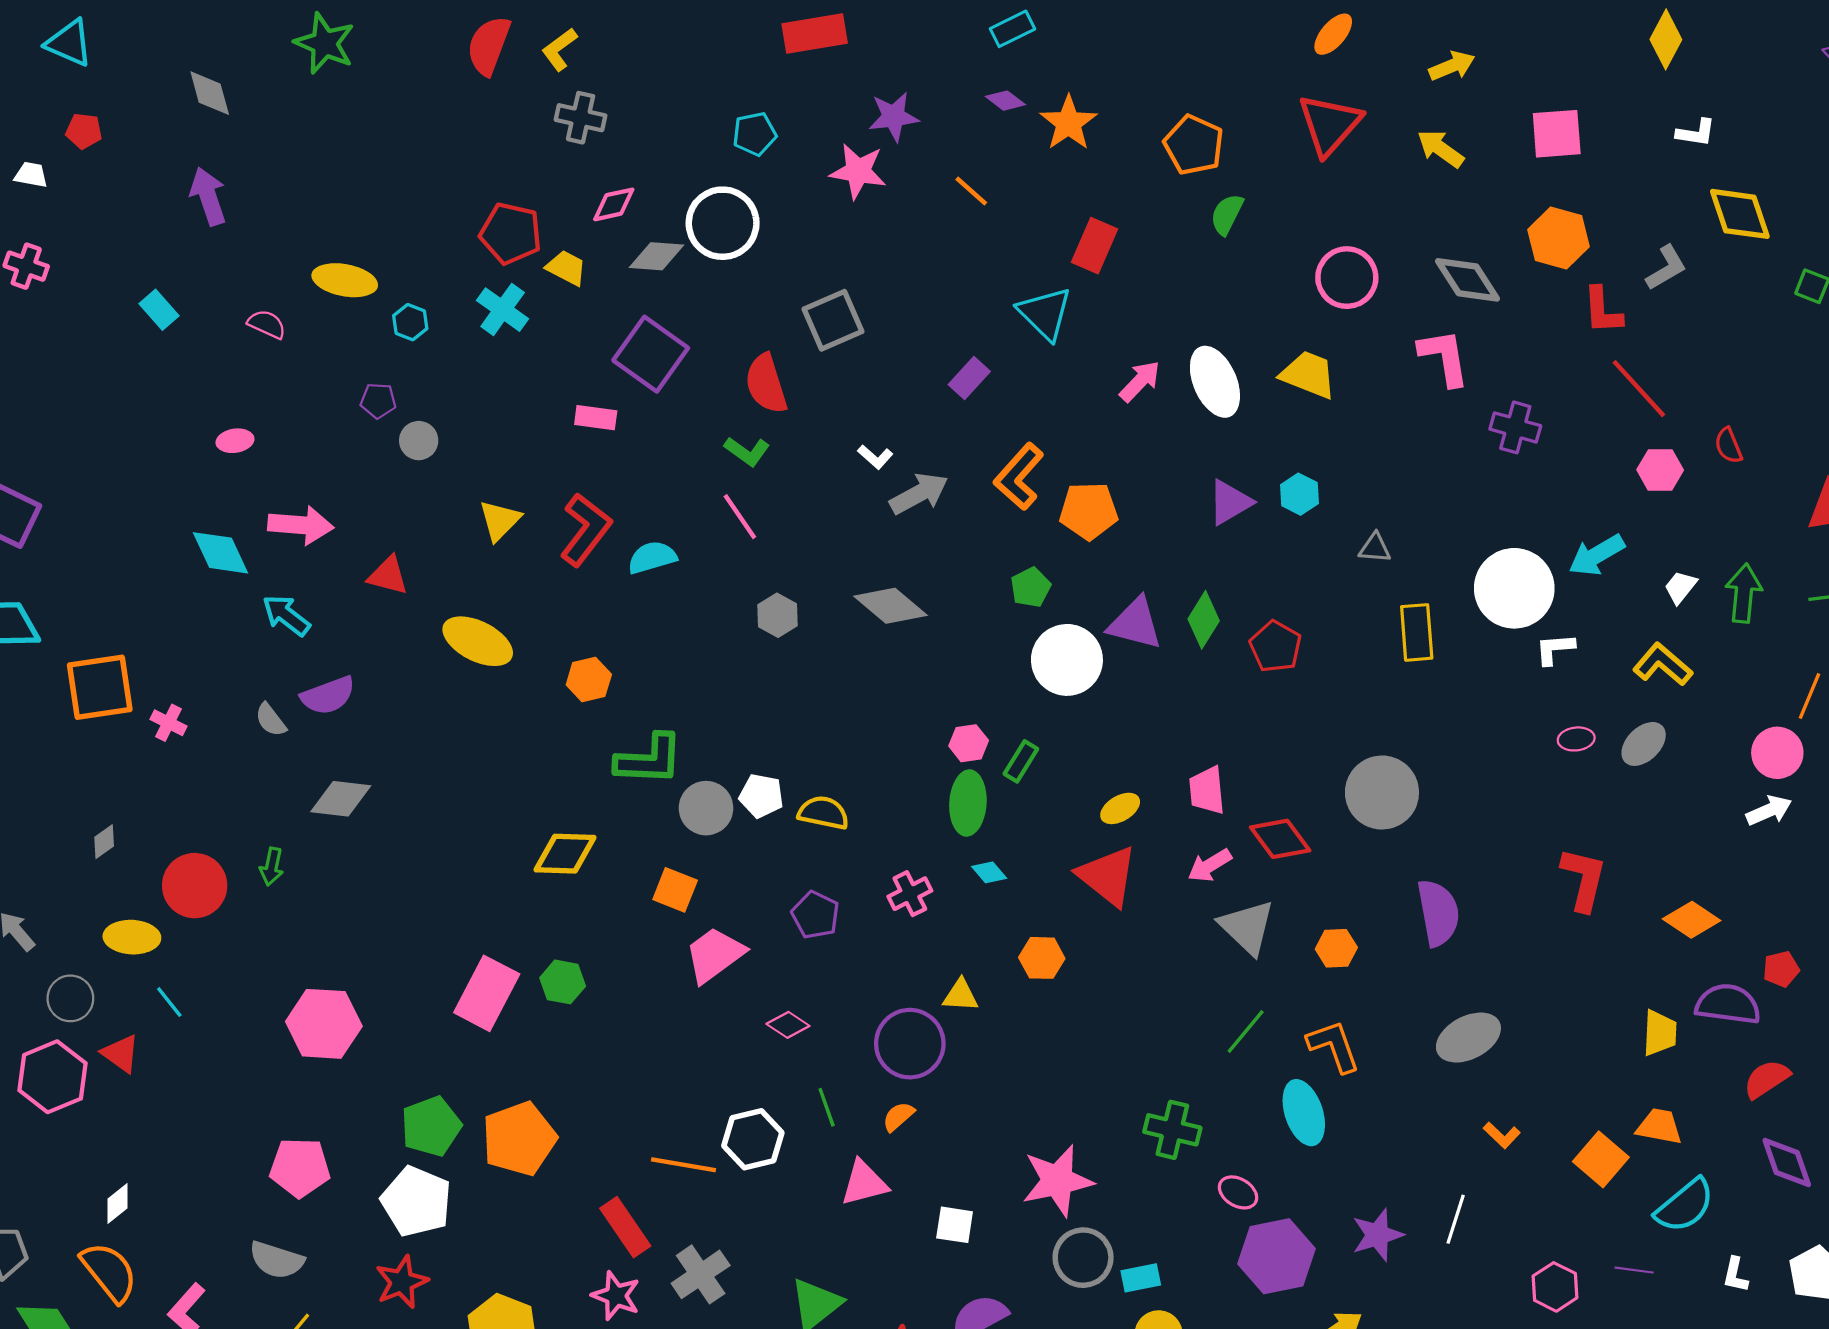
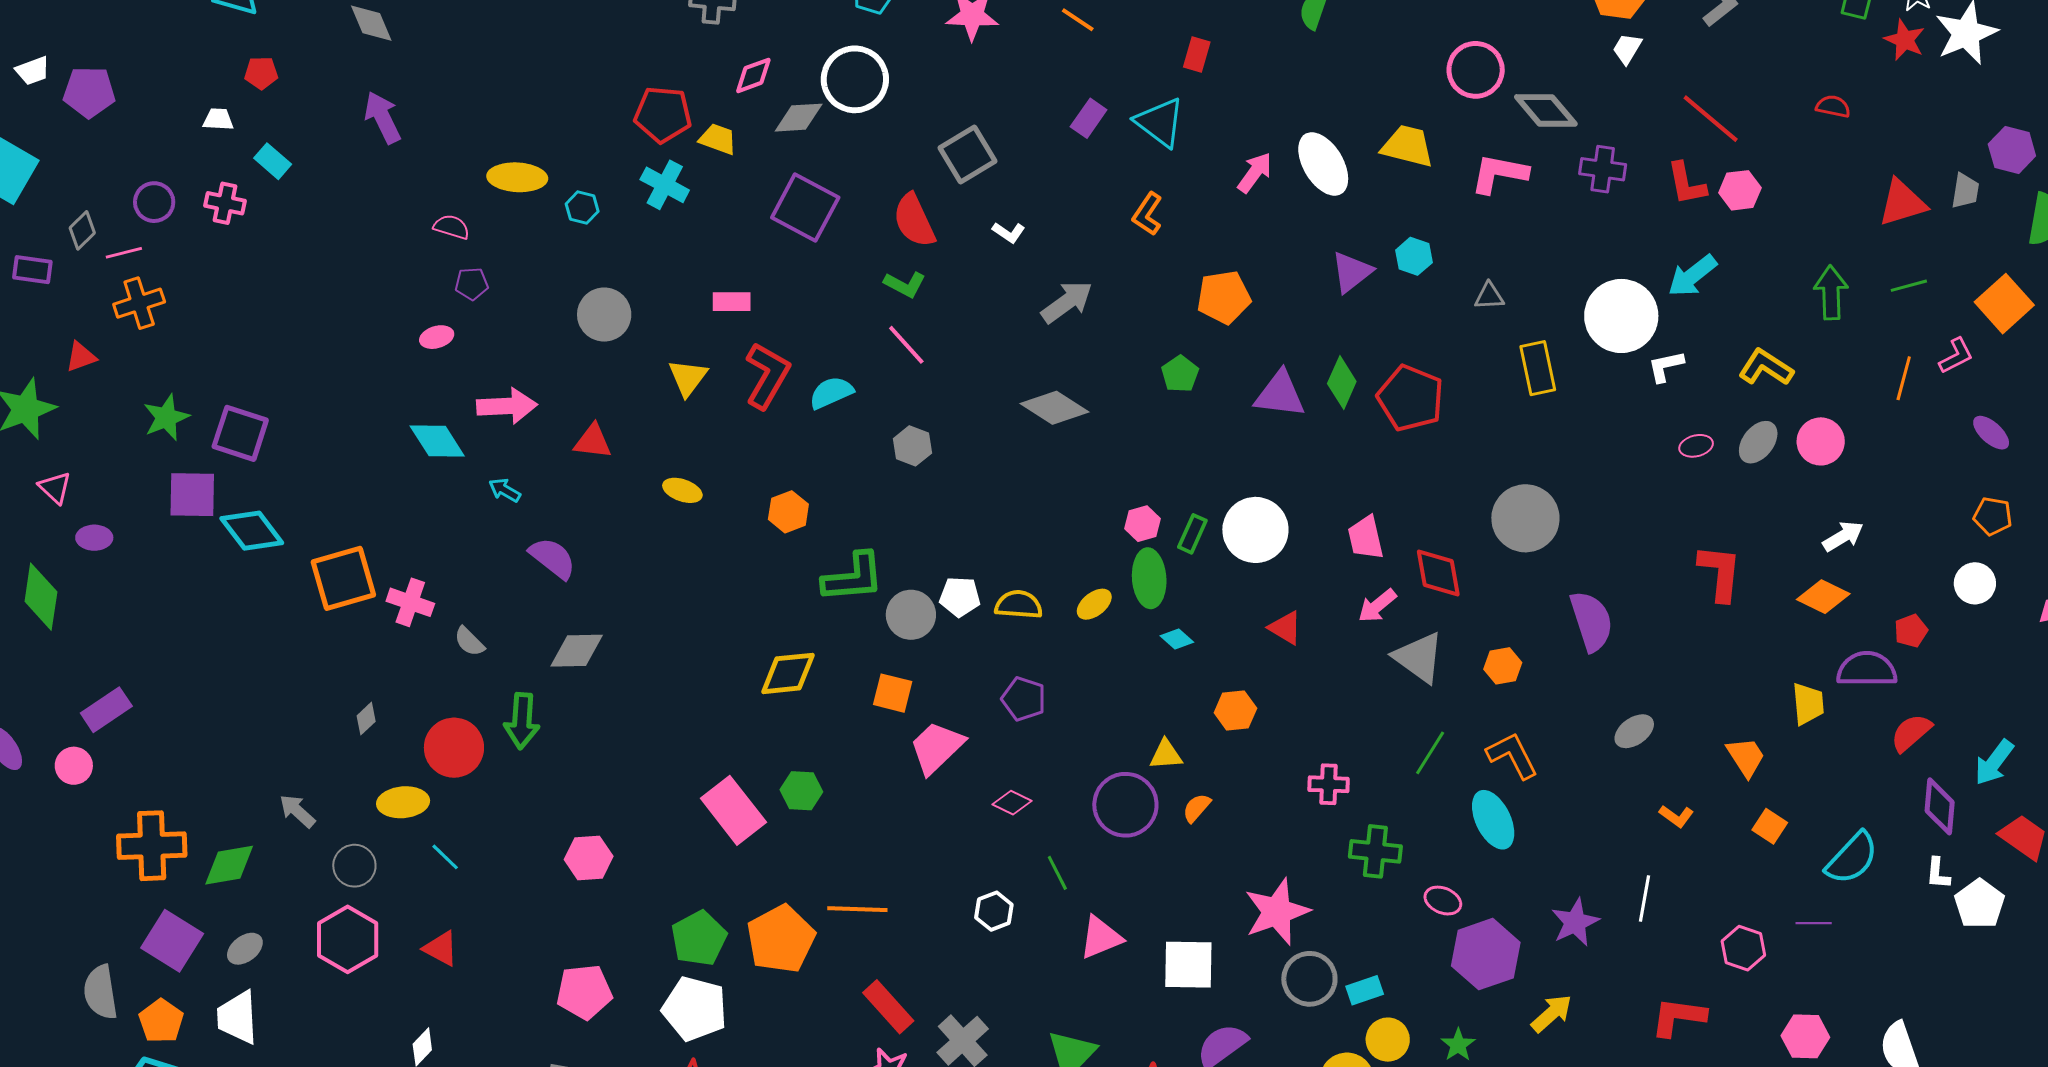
red rectangle: (1094, 246) -> (1197, 55), size x0.7
pink circle: (1347, 278) -> (1476, 70), moved
gray diamond: (1468, 280) -> (1546, 110), moved
cyan rectangle: (159, 310) -> (273, 161), moved
red L-shape: (1603, 311) -> (1686, 184), moved
pink L-shape: (1444, 357) -> (1499, 174), moved, turned -62
purple rectangle: (969, 378) -> (1089, 118), moved
purple pentagon: (378, 401) -> (472, 284), moved
pink rectangle: (596, 418) -> (732, 302), moved
gray circle: (419, 441) -> (604, 315), size x1.5
red semicircle: (1728, 446) -> (1833, 106), moved, turned 132
white L-shape: (875, 457) -> (1009, 232), moved
orange L-shape: (1019, 477) -> (1147, 214), moved, size x0.7
white trapezoid: (1681, 587) -> (1627, 49), moved
cyan arrow: (286, 615) -> (505, 490), size x0.7
gray hexagon: (777, 615) -> (912, 446), moved
yellow ellipse: (478, 641) -> (682, 490), size x0.6
red pentagon: (1276, 647) -> (1411, 398), size x1.4
white circle: (1067, 660) -> (1255, 530), moved
purple semicircle: (328, 696) -> (553, 558), turned -114
gray semicircle: (271, 720) -> (469, 641), moved
pink cross: (168, 723) -> (410, 602), size x1.4
pink circle: (1777, 753) -> (1821, 441), moved
yellow ellipse: (1120, 808) -> (1094, 604), moved
white arrow: (1769, 810) -> (1843, 536), moved
red diamond: (1280, 839) -> (1438, 573), turned 34
green arrow: (272, 867) -> (522, 721), size x1.6
red triangle: (1108, 876) -> (1285, 628), size x0.6
pink cross: (910, 894) -> (1329, 784), moved, turned 36
pink rectangle: (487, 993) -> (733, 810), turned -58
pink hexagon: (324, 1024) -> (589, 858), size x0.7
gray ellipse: (1468, 1038) -> (1634, 731), size x0.7
red triangle: (121, 1053) -> (441, 948), moved
orange semicircle: (898, 1117) -> (1197, 808), moved
orange trapezoid: (1659, 1126) -> (1746, 757), moved, turned 54
white hexagon: (753, 1139) -> (994, 911), size x0.7
orange square: (1601, 1159) -> (1770, 826), size x0.7
purple diamond: (1787, 1162) -> (1940, 806), turned 32
orange line: (683, 1165) -> (857, 909), moved
white square: (955, 1225) -> (1188, 965), size x1.5
white L-shape: (1735, 1275) -> (1938, 873), moved

